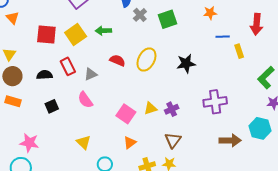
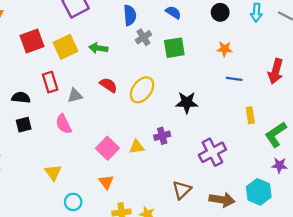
red square: (46, 34) -> (32, 41), turned -35
yellow rectangle: (239, 51) -> (250, 115), moved
black semicircle: (45, 75) -> (21, 98), moved
purple cross: (215, 102) -> (212, 152), turned -30
purple cross: (172, 109) -> (162, 136), moved
brown triangle: (173, 140) -> (182, 190), moved
orange triangle: (130, 143) -> (106, 182), turned -40

